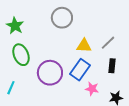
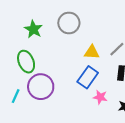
green star: (15, 26) -> (33, 29), moved
purple circle: (50, 73) -> (41, 87), moved

